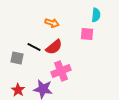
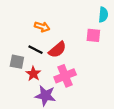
orange arrow: (52, 23) -> (42, 27), moved
red star: (18, 90) -> (33, 74), moved

